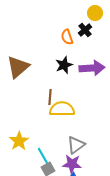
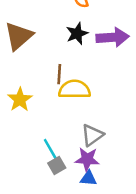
yellow star: (19, 141) -> (20, 100), moved

